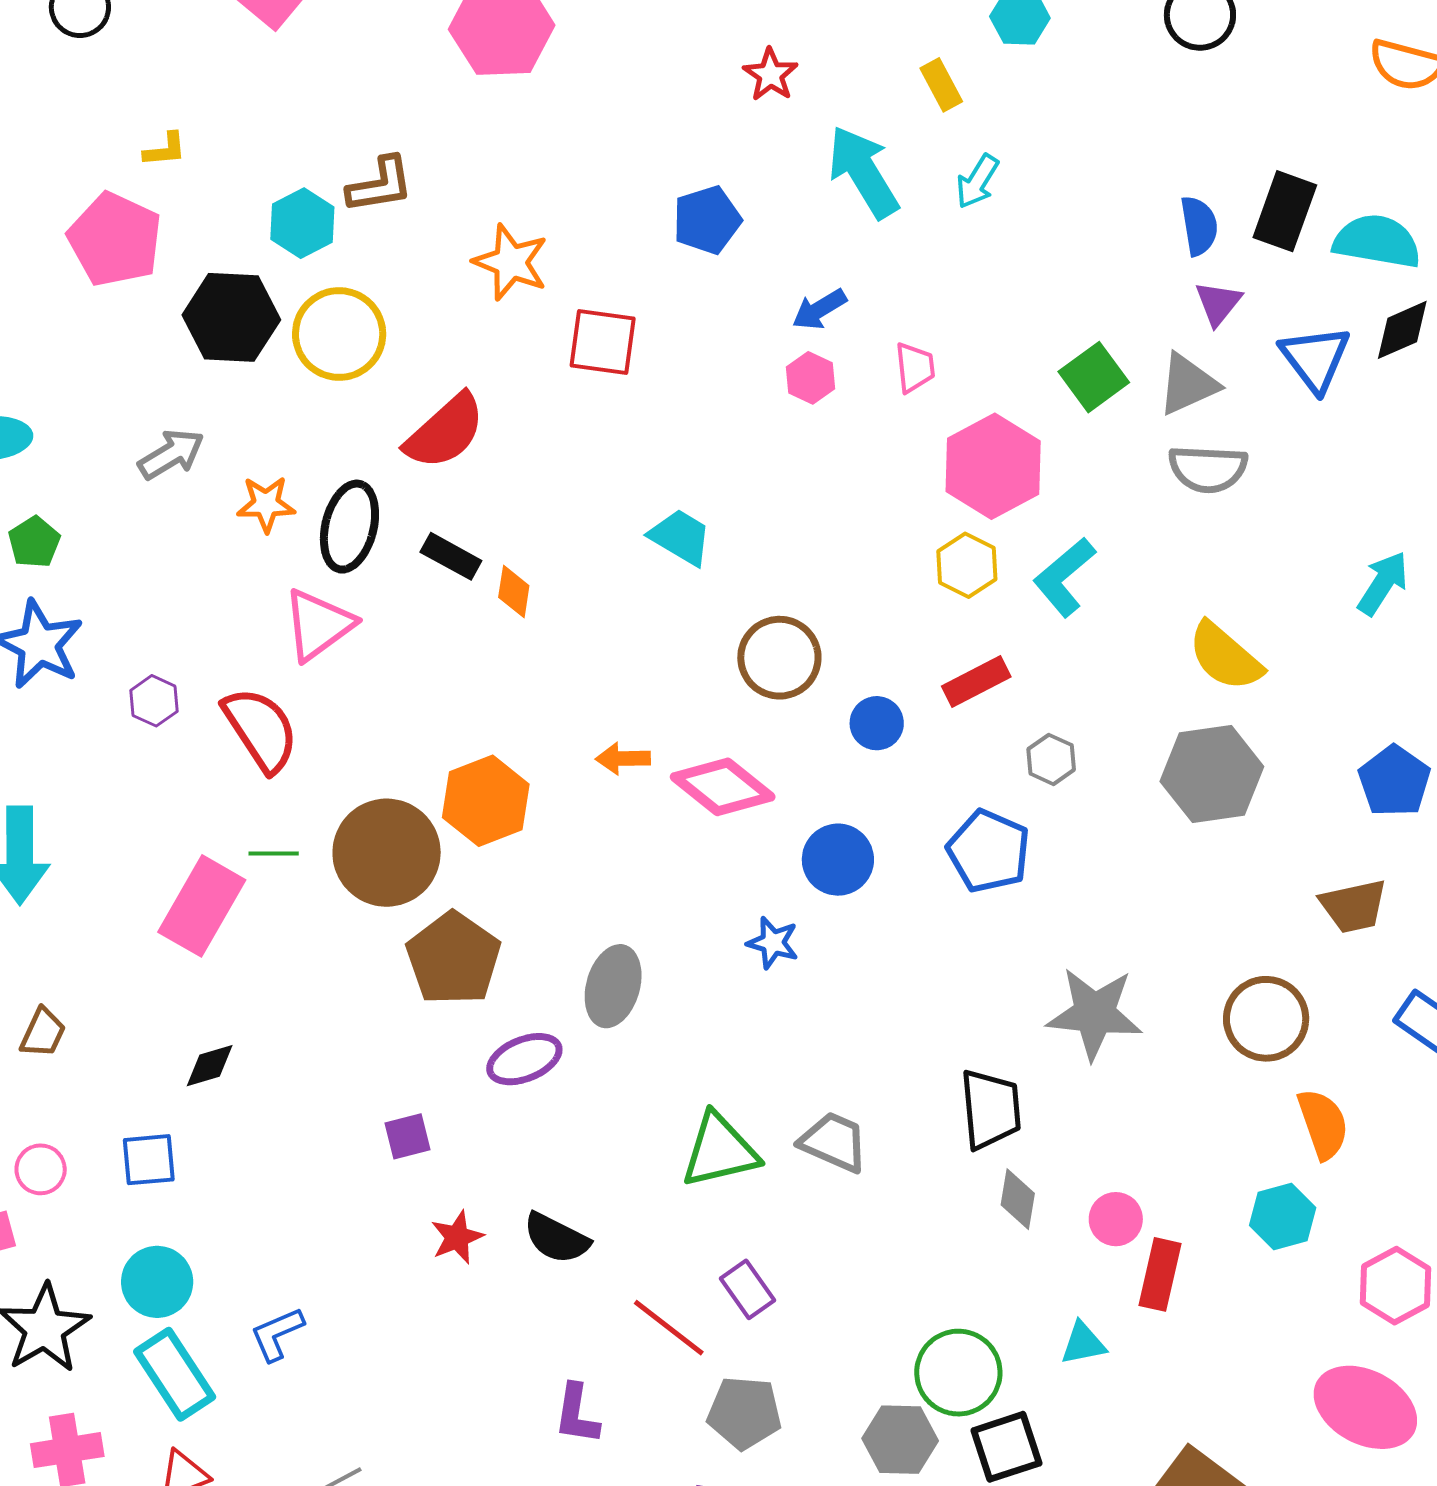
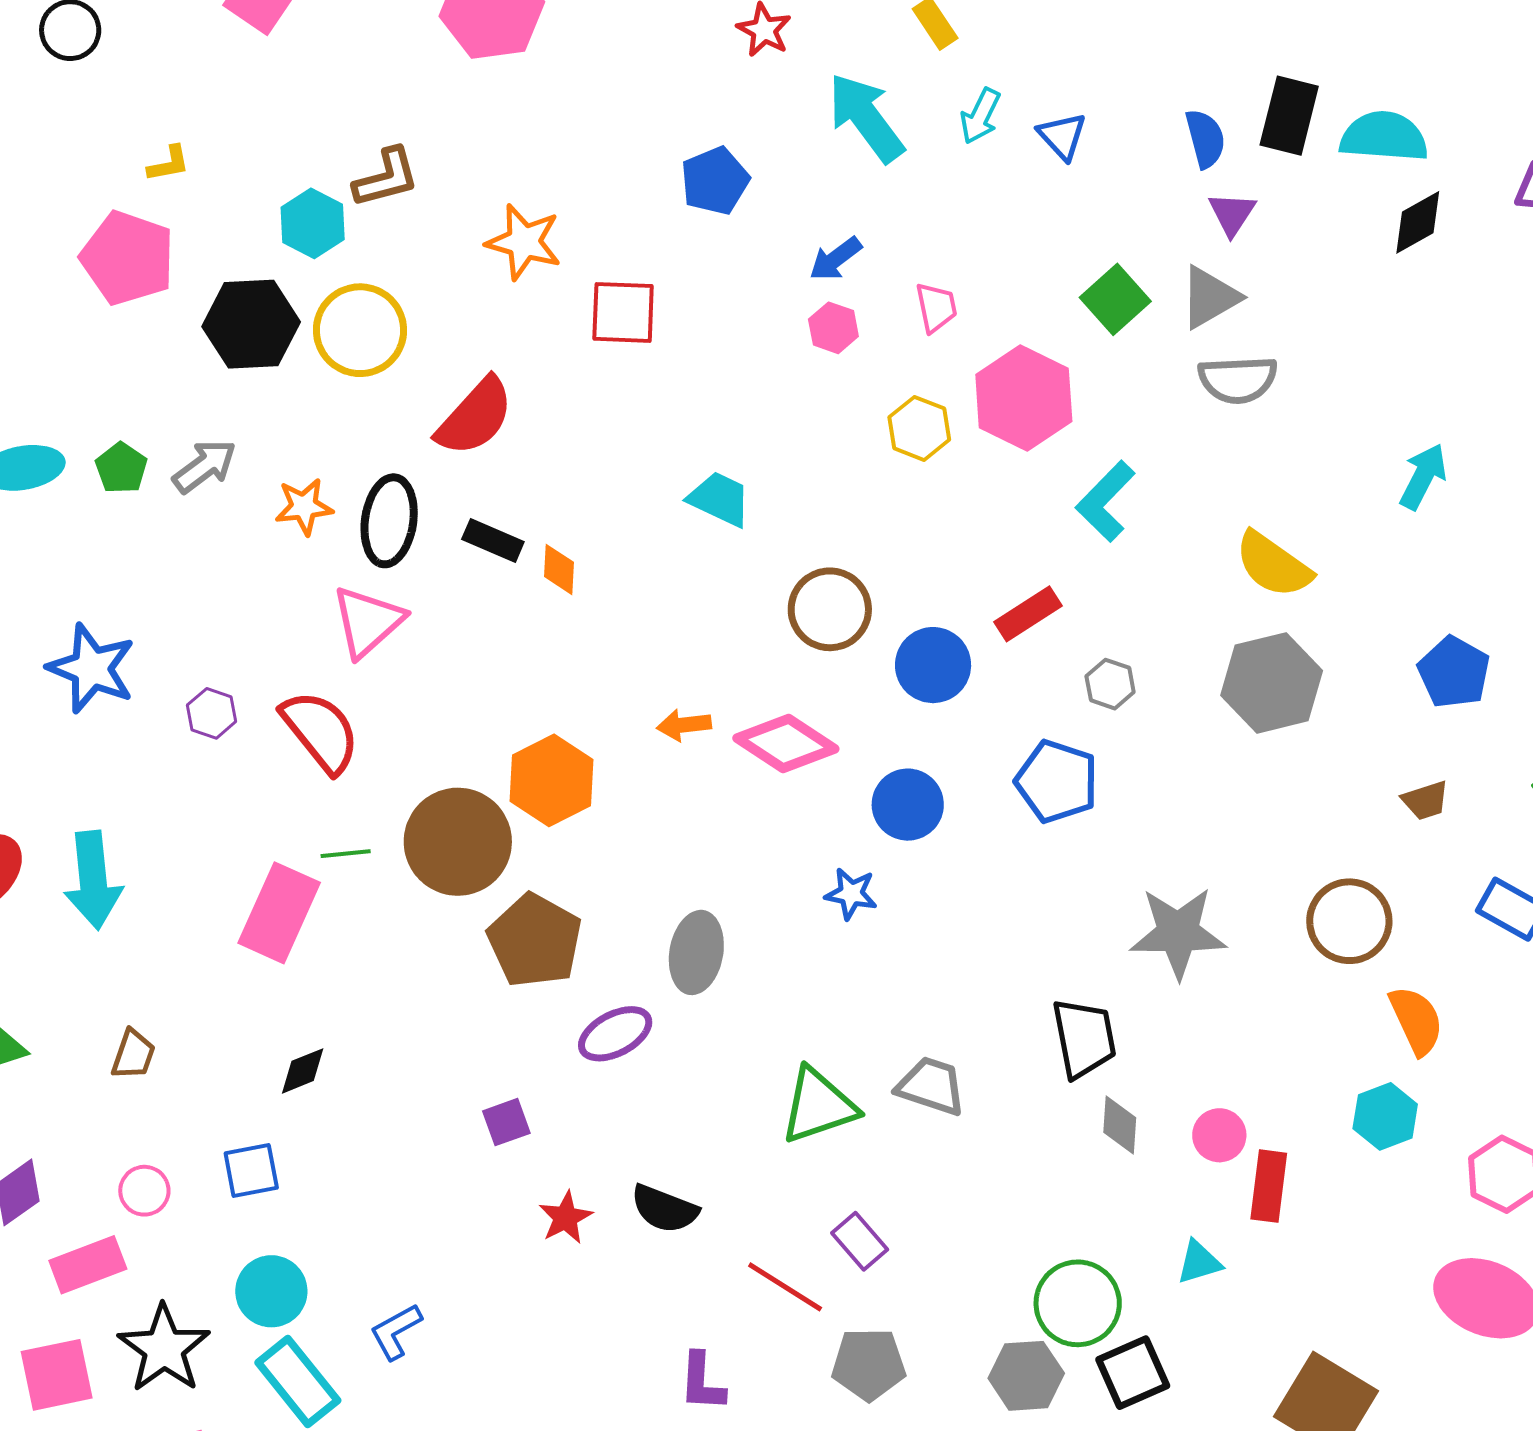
blue triangle: (1315, 358) -> (1062, 136), moved, size x0.7
green pentagon: (34, 542) -> (121, 468), moved
yellow hexagon: (967, 565) -> (919, 428), moved
blue circle: (877, 723) -> (933, 665), size x1.4
brown trapezoid: (1354, 906) -> (1425, 800), size x0.7

